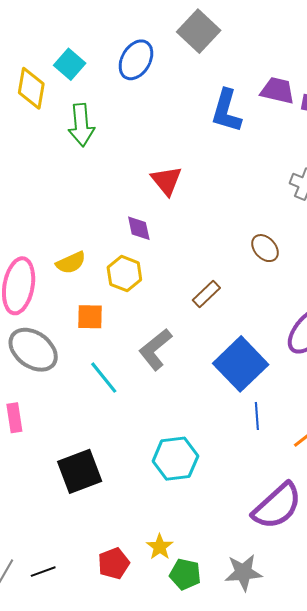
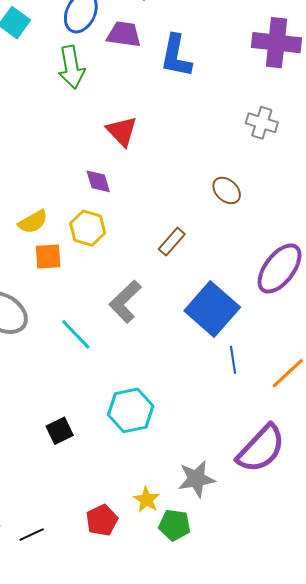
purple trapezoid: (278, 91) -> (124, 34), moved
green arrow: (81, 125) -> (71, 67), moved
orange square: (90, 317) -> (48, 257), moved
cyan hexagon: (175, 459) -> (131, 410), moved
black square: (80, 471) -> (60, 431), size x0.6
gray star: (243, 572) -> (196, 479), moved

